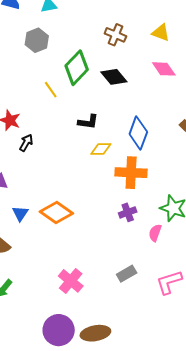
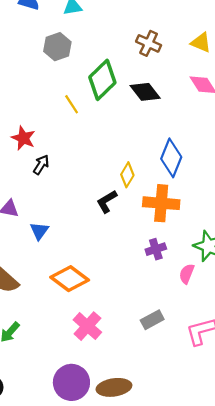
black L-shape: (88, 122) -> (107, 201), moved, turned 140
yellow diamond: (101, 149) -> (127, 175), turned -60
orange diamond: (56, 212) -> (70, 279), moved
blue triangle: (20, 213) -> (39, 231), moved

